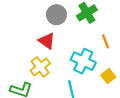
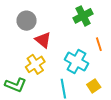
gray circle: (56, 15) -> (27, 21), moved
yellow square: (108, 76) -> (94, 86), moved

